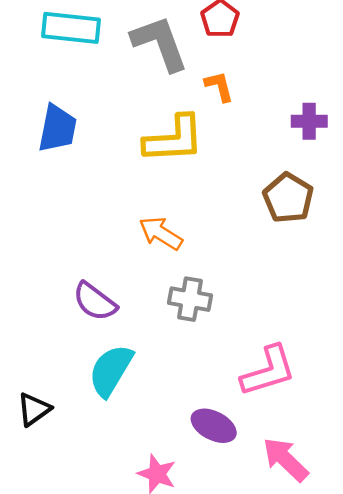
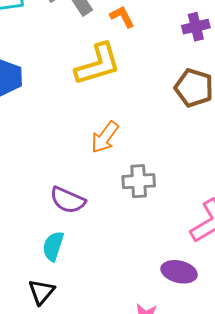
orange arrow: (161, 233) -> (105, 137), turned -72
cyan semicircle: (111, 370) -> (53, 246), moved, size x0.7

